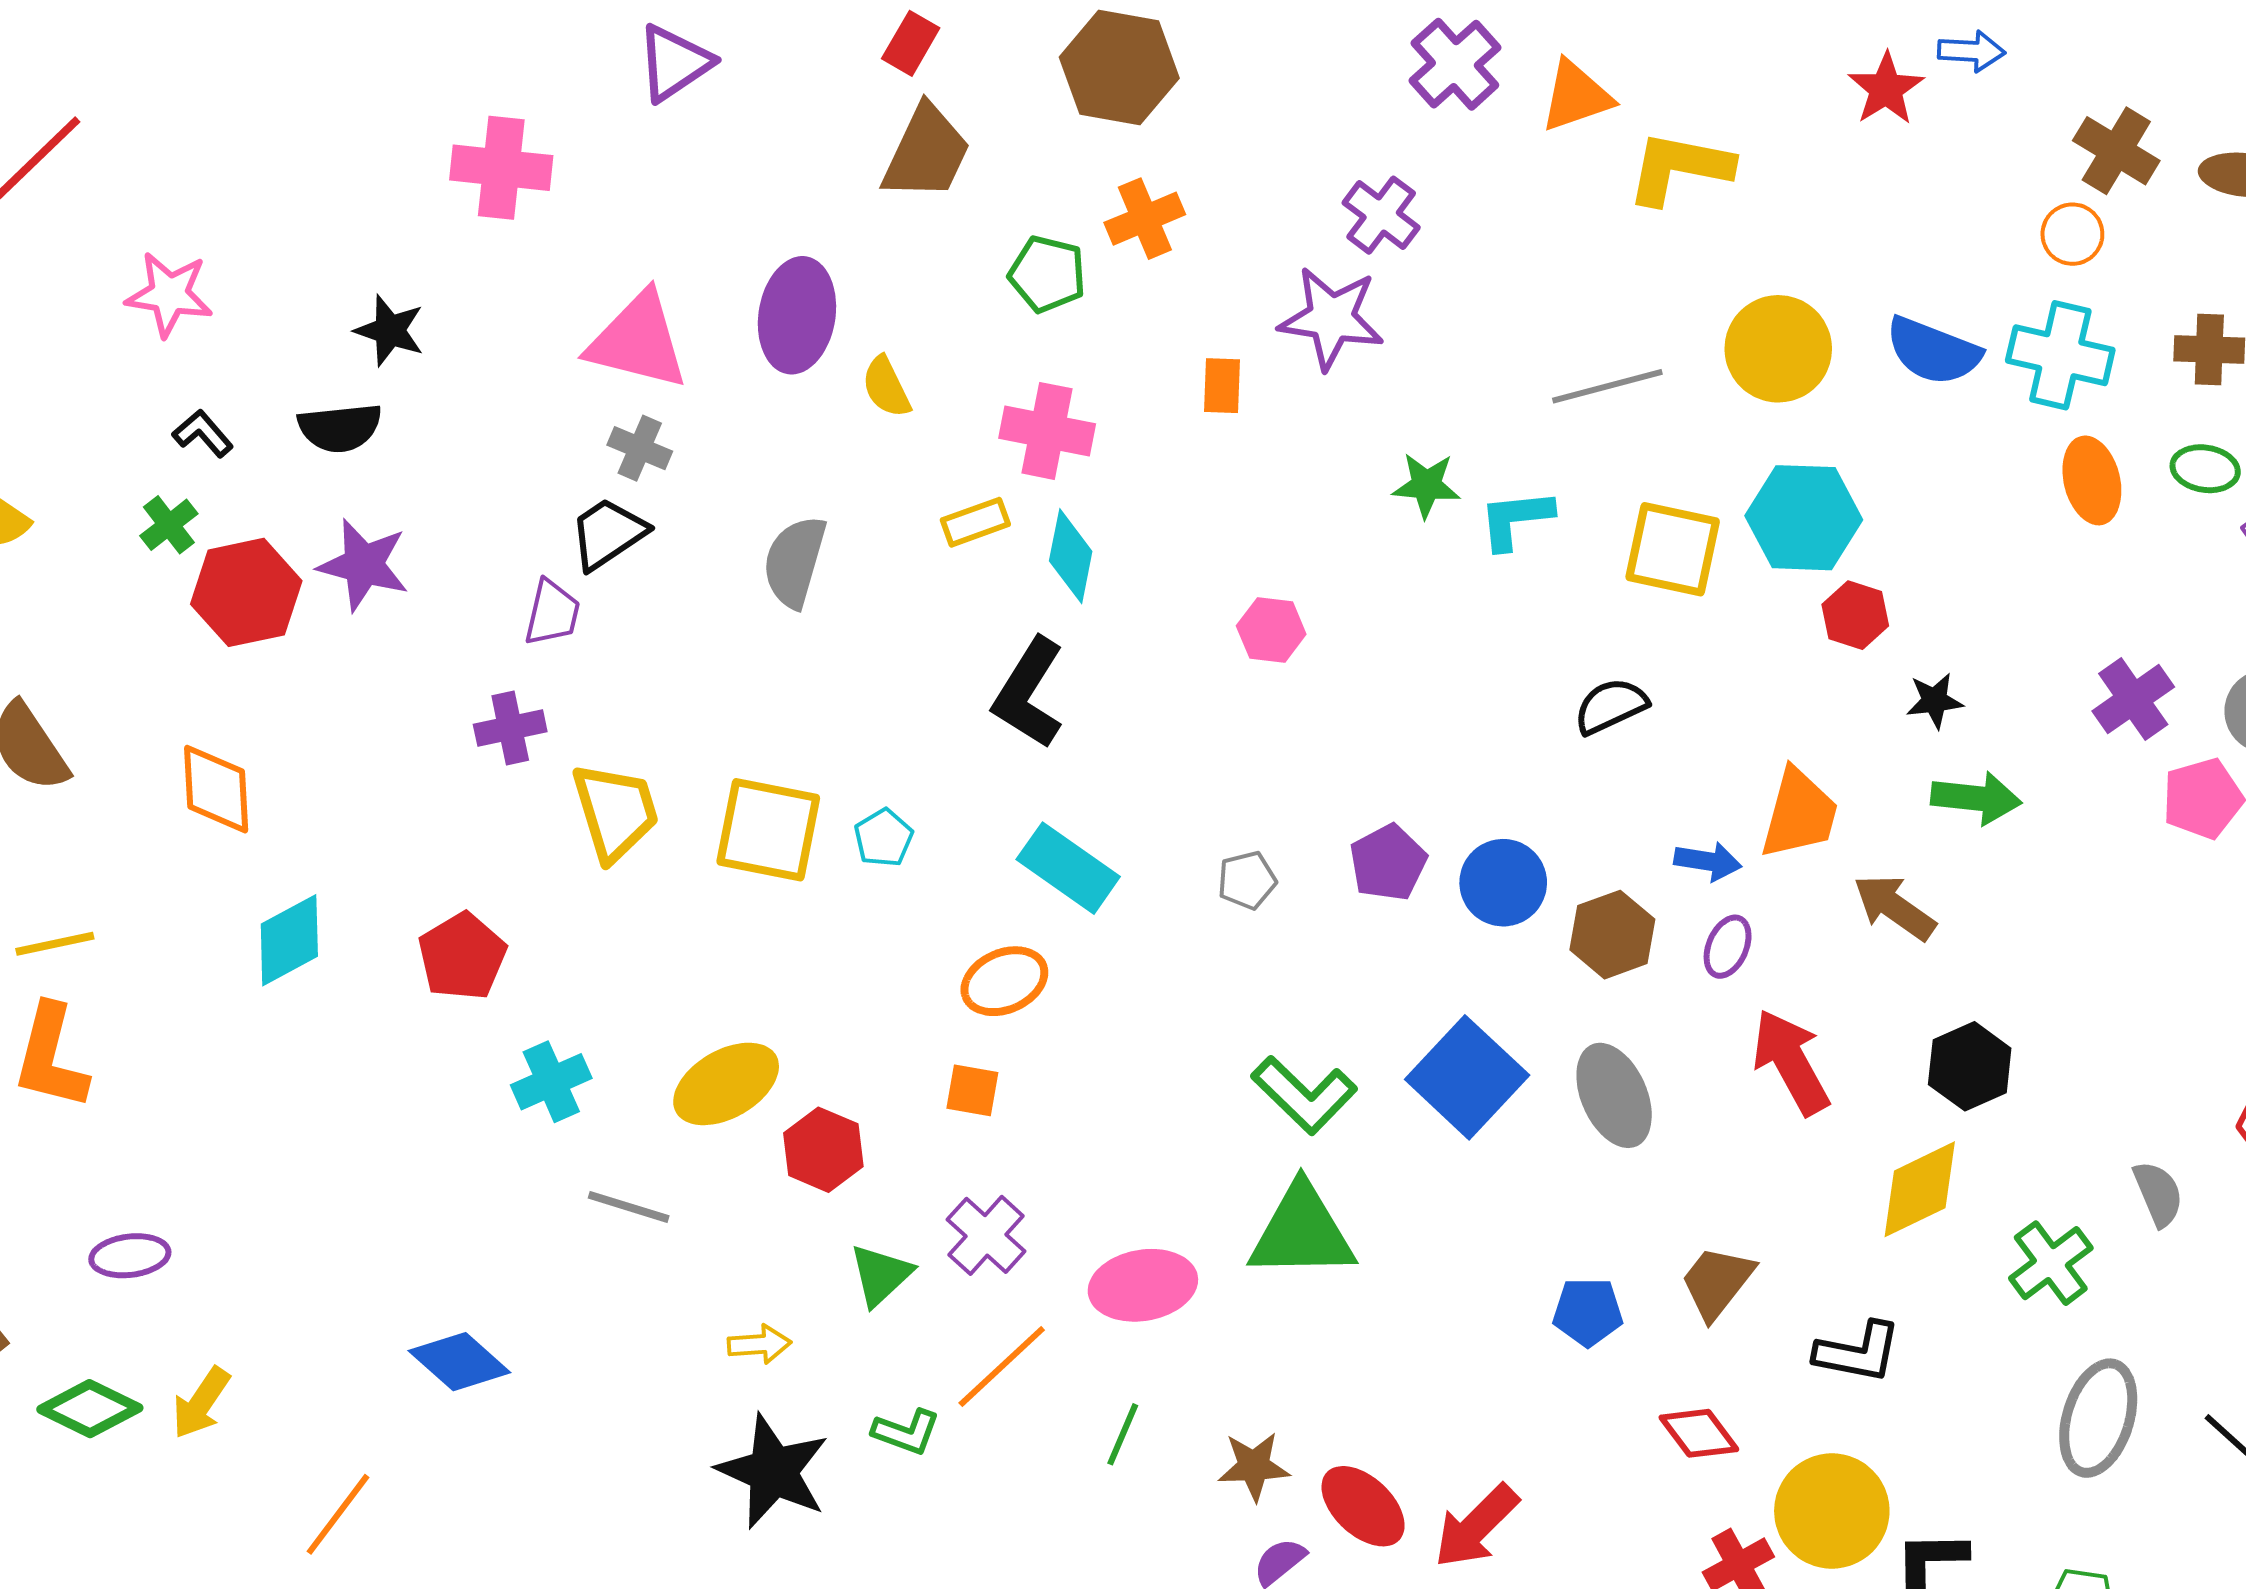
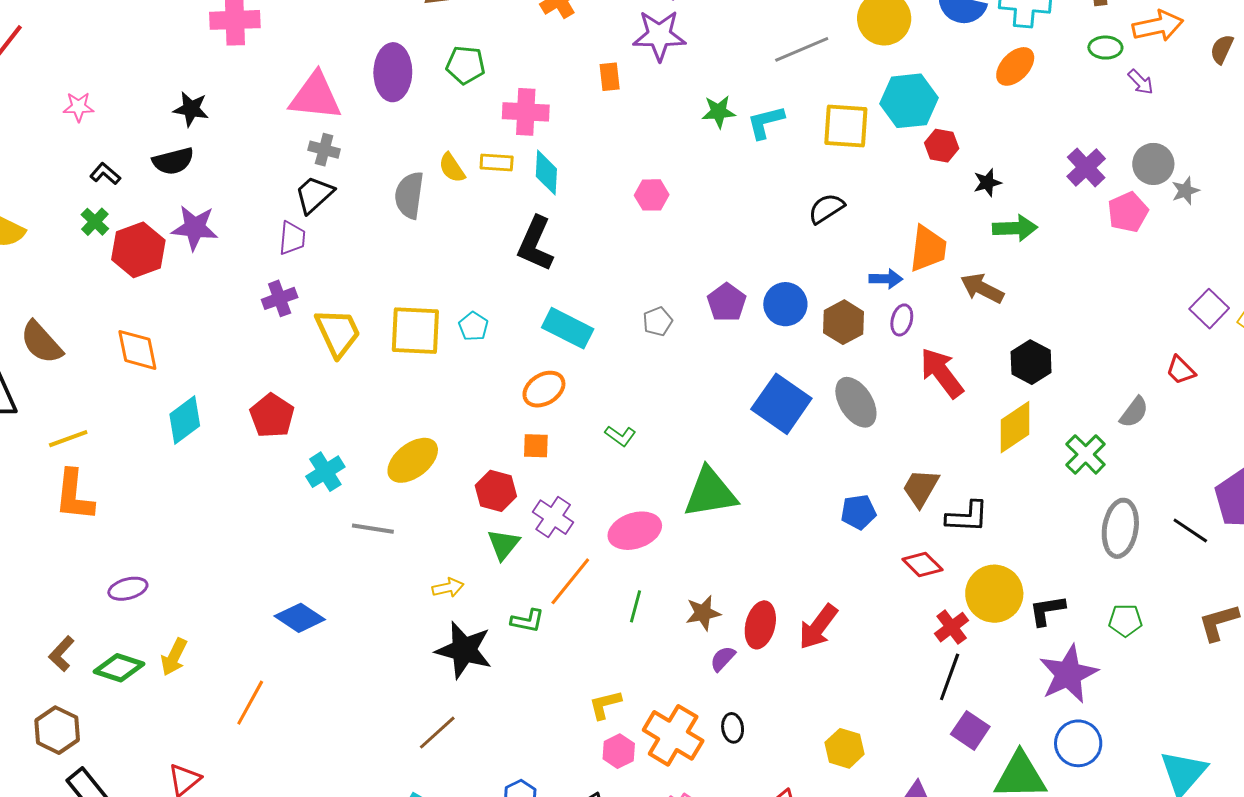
green pentagon: (1047, 274) -> (465, 65), moved
pink star: (169, 294) -> (79, 107), size x0.7
yellow semicircle: (886, 387) -> (452, 168), moved
orange ellipse: (2092, 480) -> (1015, 66), moved, turned 66
yellow rectangle: (975, 522) -> (497, 163), turned 32
green L-shape: (1304, 1095) -> (620, 436), moved, size x0.6
red hexagon: (823, 1150) -> (496, 491), moved
gray semicircle: (2158, 1194) -> (1134, 412), turned 68
black L-shape: (1858, 1352) -> (967, 517), moved
red ellipse: (1363, 1506) -> (760, 625), turned 69

